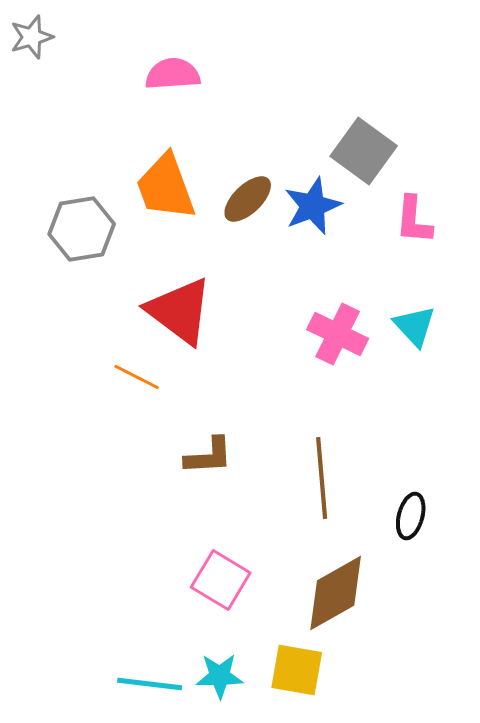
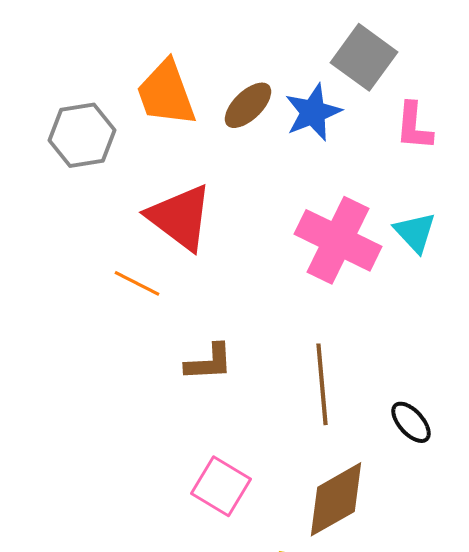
pink cross: (338, 334) -> (338, 240), size x1.4
black ellipse: (411, 516) -> (411, 422), turned -57

